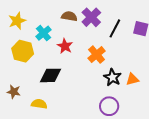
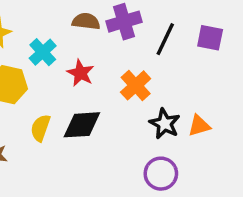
purple cross: (91, 17) -> (124, 22), turned 30
black diamond: (51, 75) -> (82, 125), moved
yellow semicircle: (39, 104) -> (40, 128), moved, turned -77

